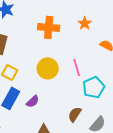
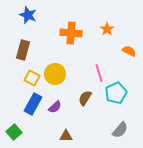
yellow circle: (48, 68) -> (55, 74), moved
brown semicircle: (75, 114) -> (85, 98), moved

